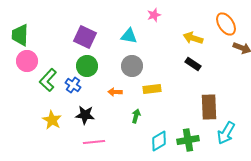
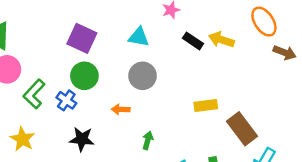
black rectangle: (193, 64) -> (193, 41), moved
yellow rectangle: (152, 89) -> (206, 106), moved
brown rectangle: (209, 107) -> (242, 129), turned -35
yellow star: (52, 120) -> (22, 139), moved

